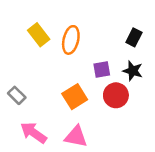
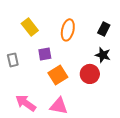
orange ellipse: (71, 40) -> (68, 30), moved
purple square: (102, 70) -> (45, 54), moved
gray rectangle: (17, 95) -> (13, 60), moved, turned 32

